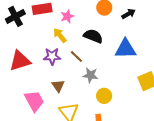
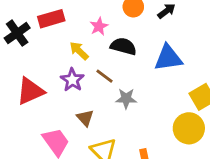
pink star: (67, 16) -> (99, 26), moved
purple star: (52, 56) -> (72, 80), turned -30
yellow circle: (104, 96) -> (189, 128), moved, size x1.5

